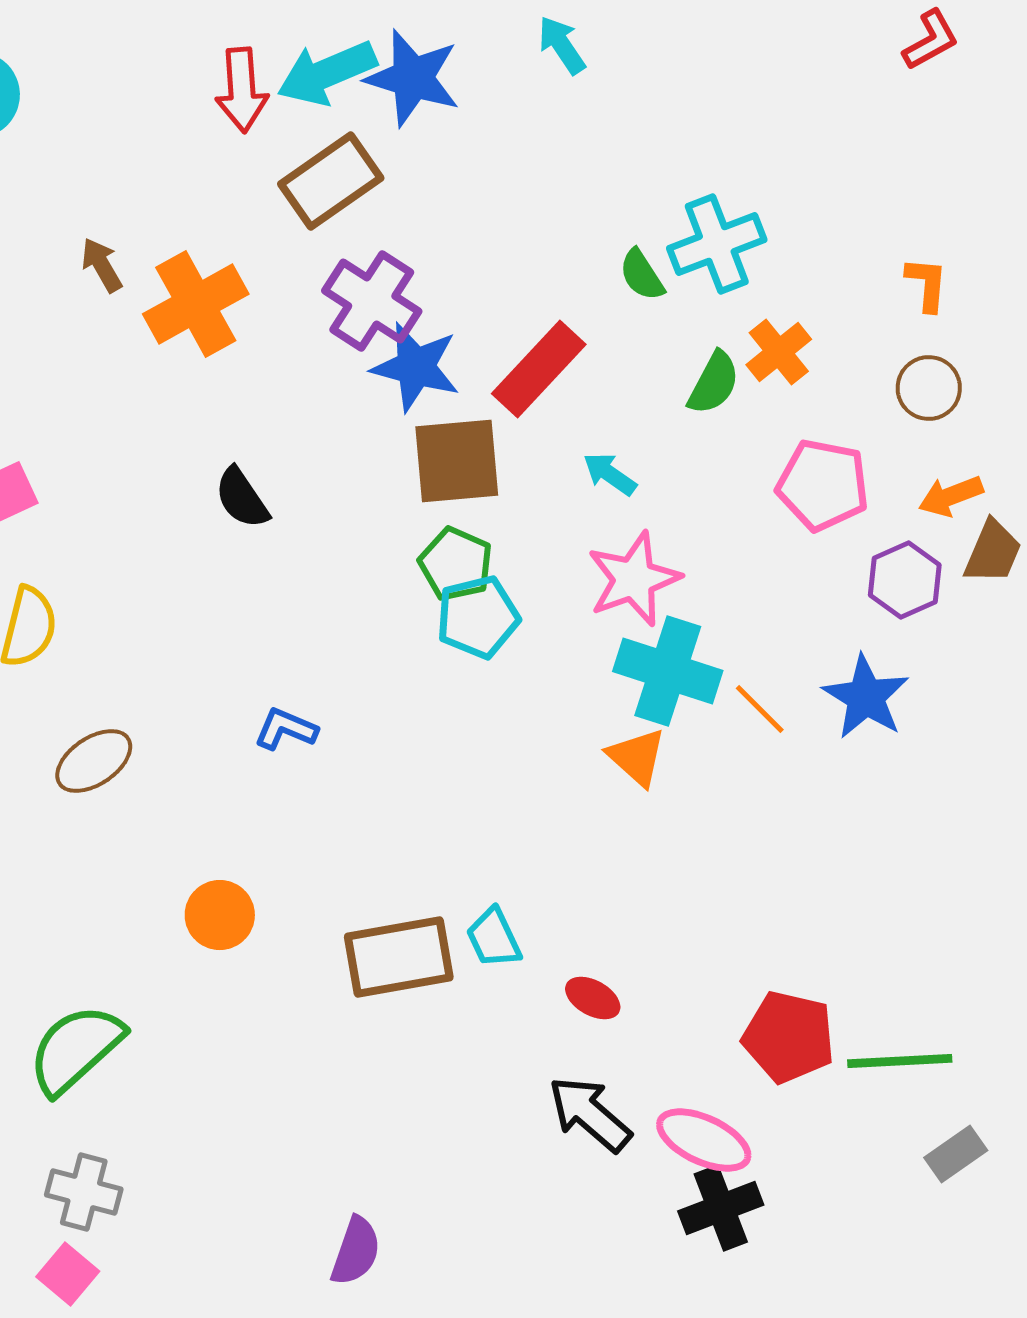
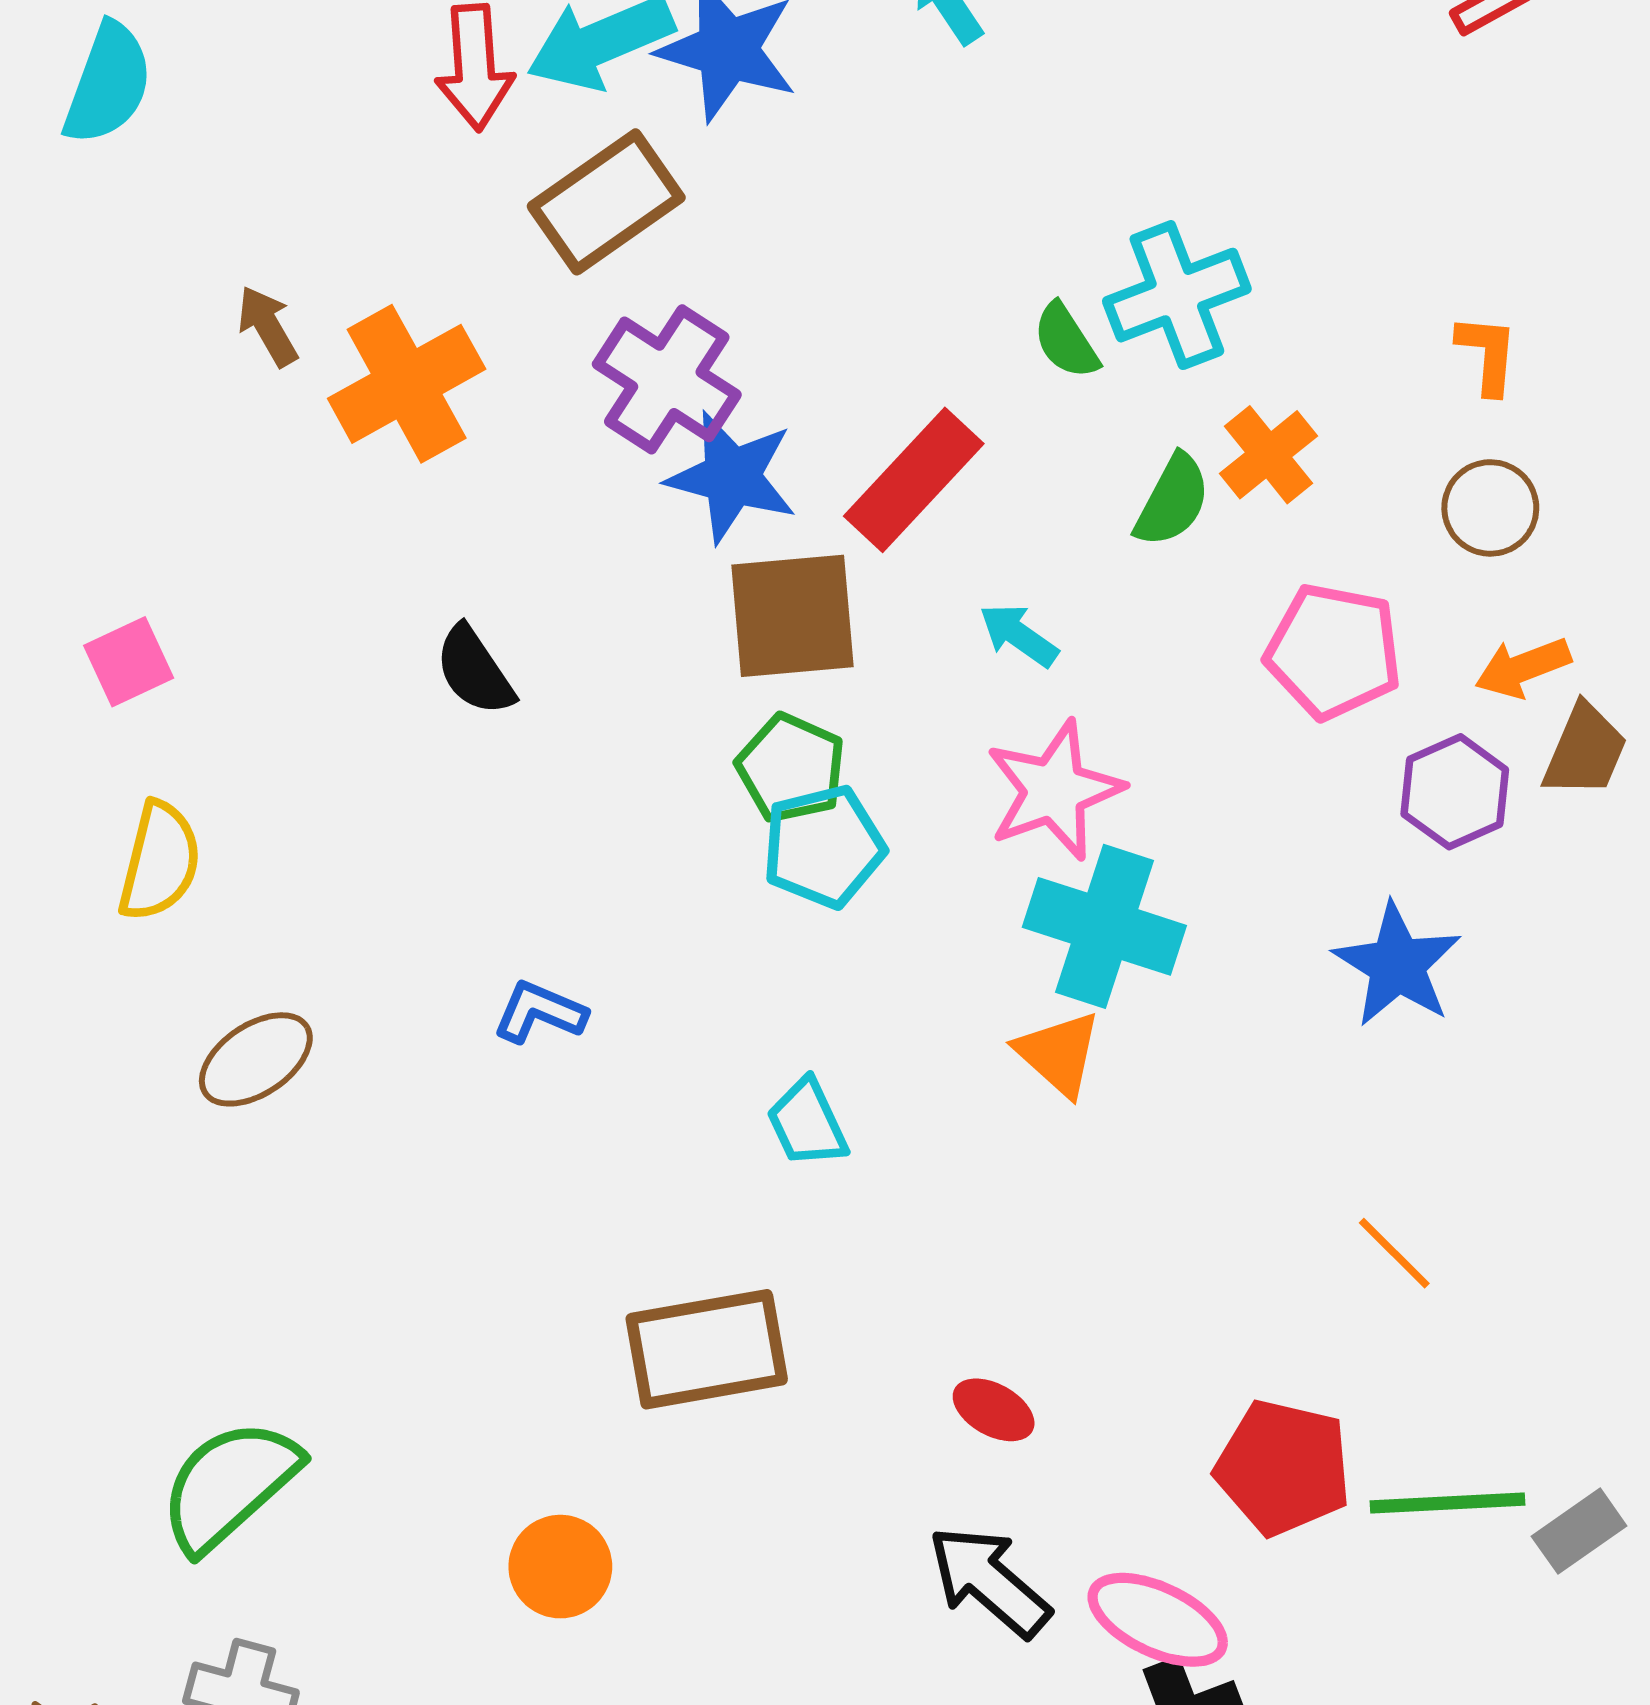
orange line: (760, 709) -> (1394, 1253), moved
orange circle: (220, 915) -> (560, 1567), moved
cyan trapezoid: (494, 938) -> (807, 1123), moved
gray rectangle: (956, 1154) -> (1579, 1531), moved

